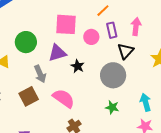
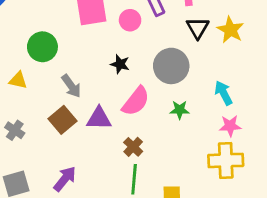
black triangle: (126, 51) -> (198, 28), moved
purple triangle: (57, 53) -> (99, 118), moved, turned 30
pink semicircle: (64, 98) -> (136, 101), moved, turned 105

